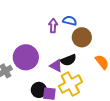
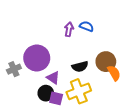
brown circle: (82, 37) -> (106, 62), moved
purple triangle: (56, 66) -> (53, 78), moved

